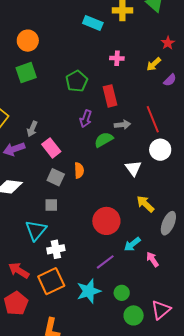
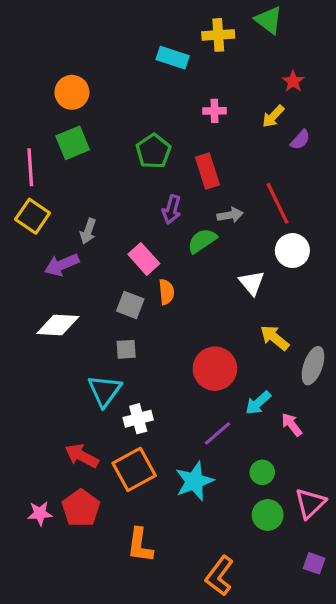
pink rectangle: (51, 148) -> (144, 259), moved
green circle: (122, 293) -> (262, 472), moved

